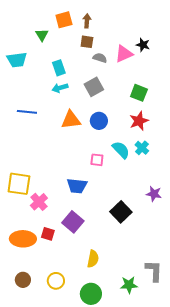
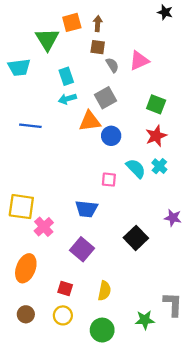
green triangle: (42, 35) -> (47, 39), size x1.6
black star: (143, 45) -> (165, 12), moved
gray semicircle: (100, 58) -> (112, 65), turned 40
orange triangle: (71, 120) -> (90, 121), moved
red square: (48, 234) -> (65, 288), moved
orange ellipse: (23, 239) -> (26, 268), turned -70

